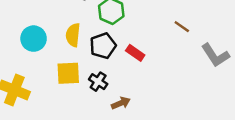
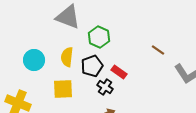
black cross: (98, 82) -> (105, 87), moved

